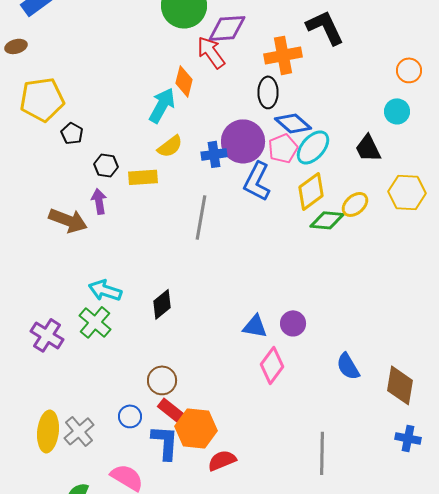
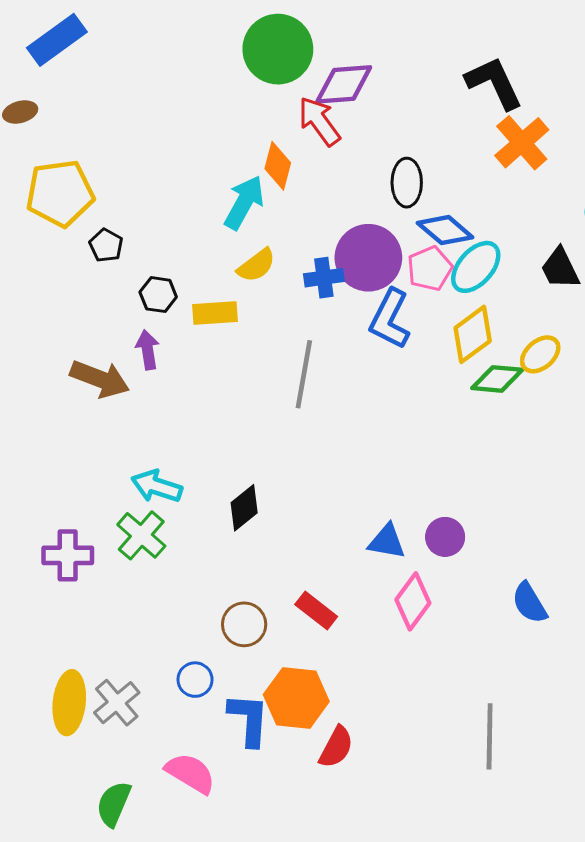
orange cross: (283, 55) -> (522, 143), moved, turned -30
purple cross: (47, 335) -> (68, 555), turned -32
red rectangle: (171, 410) -> (316, 611), moved
red semicircle: (222, 460) -> (336, 747), turned 140

